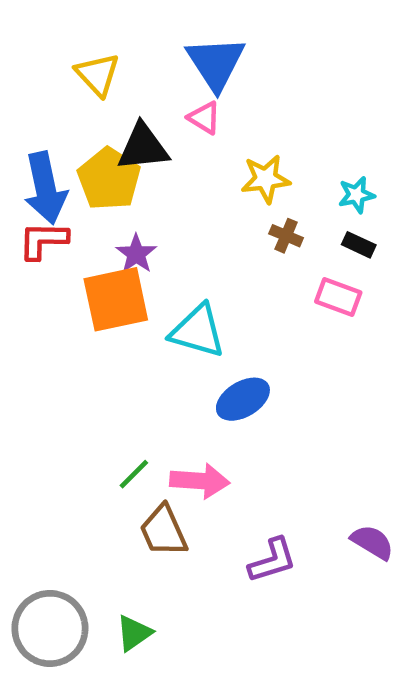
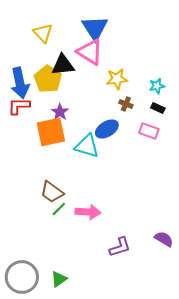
pink triangle: (204, 118) -> (90, 52), size x1.8
blue ellipse: (243, 399) -> (107, 129), moved
brown trapezoid: (163, 531) -> (52, 192), moved, turned -30

